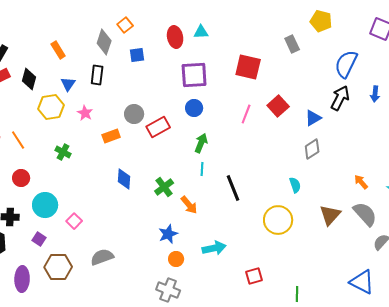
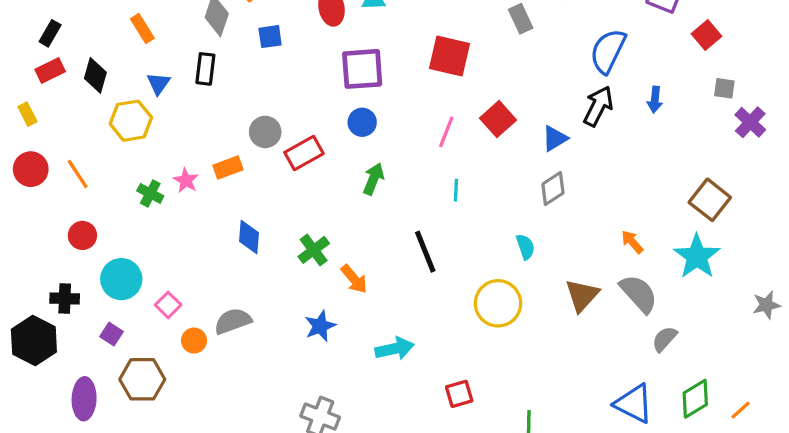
pink star: (85, 113) -> (186, 180), moved
cyan line: (202, 169) -> (456, 190), moved
gray semicircle: (102, 257) -> (233, 321), moved
orange circle: (176, 259) -> (194, 341), moved

